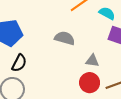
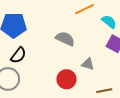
red circle: (90, 83) -> (66, 79), moved

